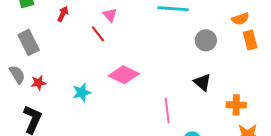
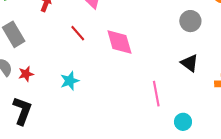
red line: (98, 34) -> (78, 33), moved
pink diamond: (124, 75) -> (119, 42), moved, turned 52

